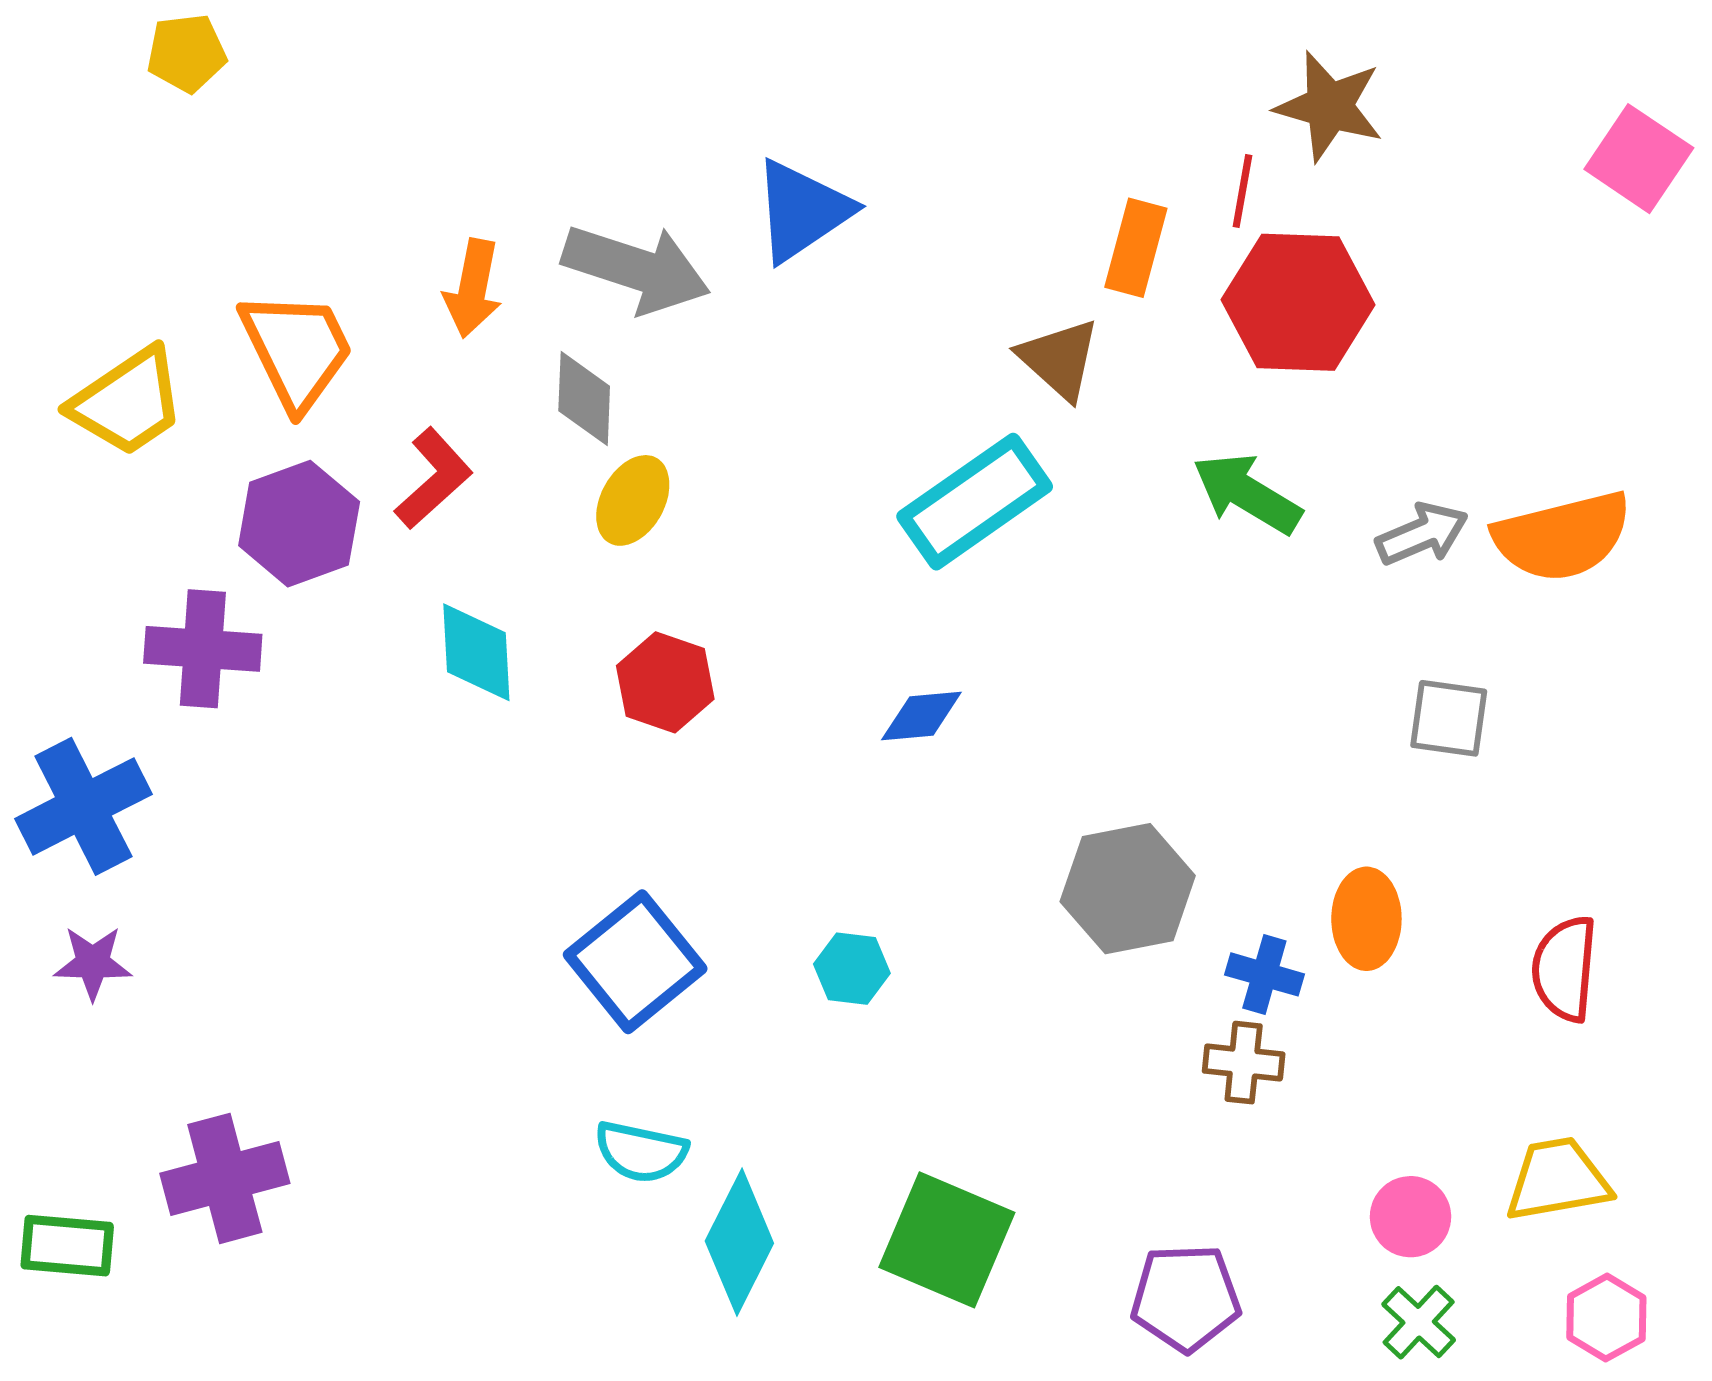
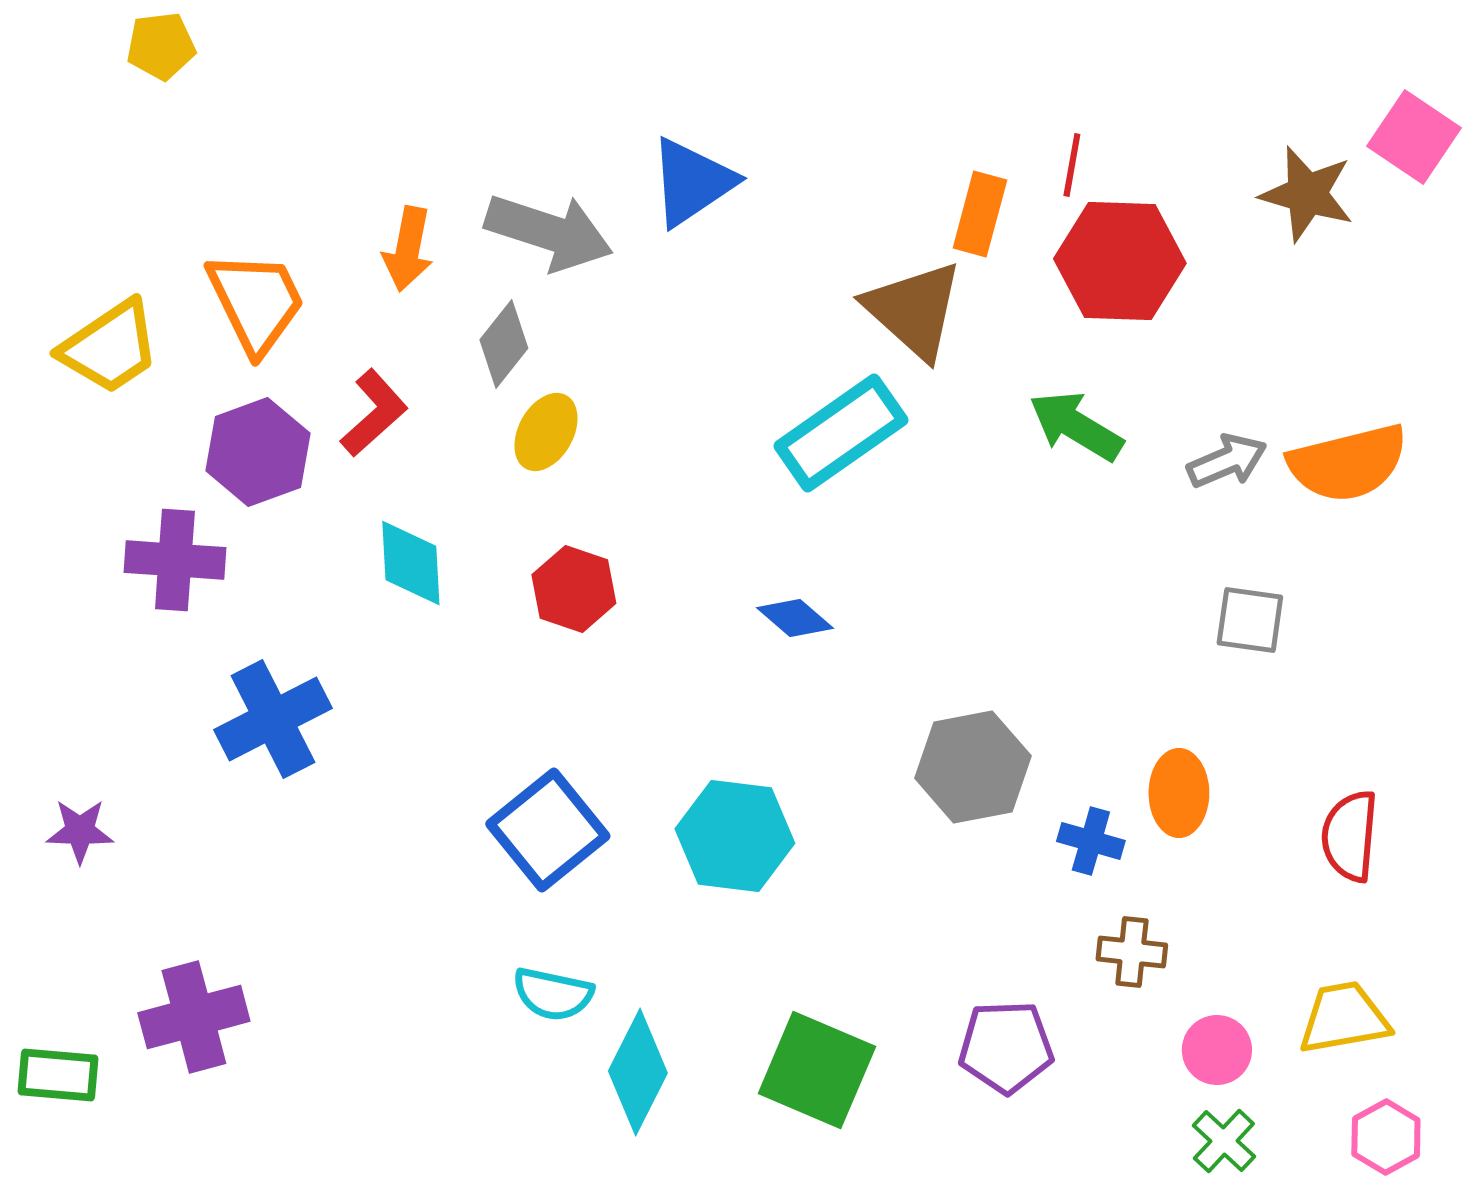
brown star: (1329, 106) -> (1307, 194), moved
brown triangle: (1059, 359) -> (914, 310), size x1.4
gray diamond: (584, 398) -> (504, 344), turned 36
blue diamond: (921, 716) -> (795, 618), turned 46
blue cross: (83, 806) -> (273, 719), moved
cyan hexagon: (852, 969) -> (735, 836), size x1.8
brown cross: (1244, 1063) -> (1132, 952), moved
purple pentagon: (1186, 1298) -> (1006, 1047), moved

